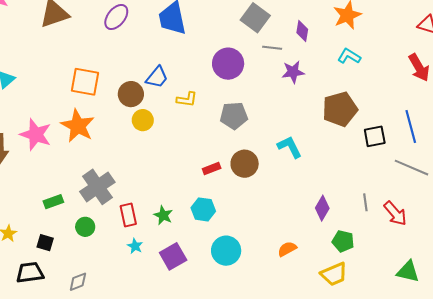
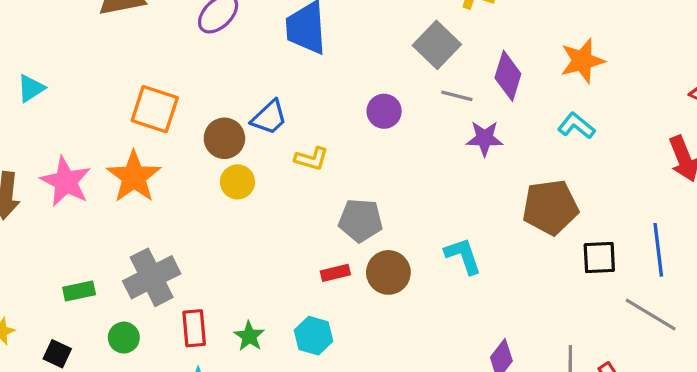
purple diamond: (302, 31) -> (508, 76), size x1.4
purple circle: (228, 64) -> (384, 111), size x0.7
gray pentagon: (234, 116) -> (360, 220), moved

